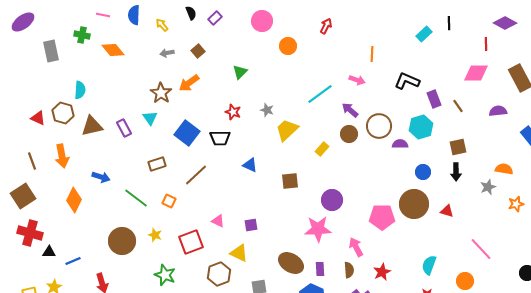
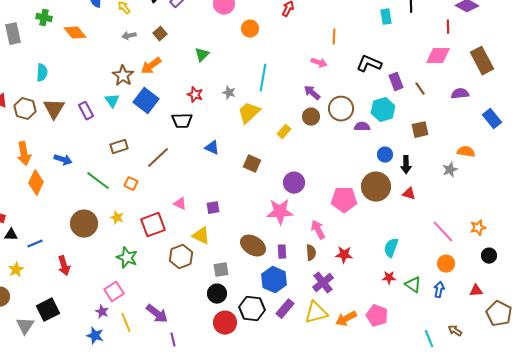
cyan rectangle: (424, 34) -> (386, 17), turned -56
cyan line: (320, 94) -> (263, 78), moved, turned -44
brown hexagon: (63, 113) -> (25, 109), moved
brown triangle: (92, 126) -> (54, 109), turned -45
blue square: (187, 133) -> (146, 101), moved
orange arrow: (62, 156) -> (24, 154), moved
black arrow: (456, 172) -> (406, 165), moved
brown square: (290, 181) -> (252, 164), turned 30
orange star: (516, 204) -> (478, 228), moved
red star: (382, 272) -> (344, 255), turned 30
orange circle: (465, 281) -> (446, 264), moved

